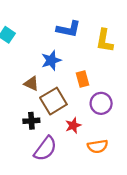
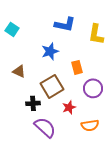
brown triangle: (31, 84) -> (19, 71), moved
purple semicircle: (45, 149) -> (45, 127), turned -85

